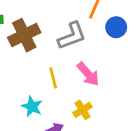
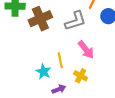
yellow line: (53, 78) -> (60, 60), moved
yellow cross: (83, 110) -> (81, 76), turned -32

